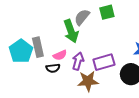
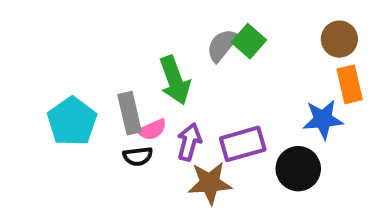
green square: (107, 12) -> (249, 41), turned -35
gray semicircle: (82, 17) -> (222, 45), moved
gray rectangle: (38, 47) -> (130, 113), moved

